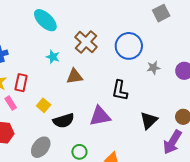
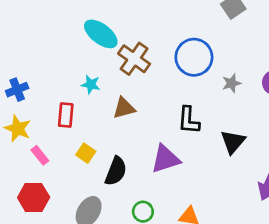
cyan ellipse: (45, 20) -> (101, 34), moved
red rectangle: (21, 83) -> (66, 115), moved
black triangle: (149, 120) -> (233, 142), moved
black semicircle: (64, 121) -> (116, 171), turned -45

